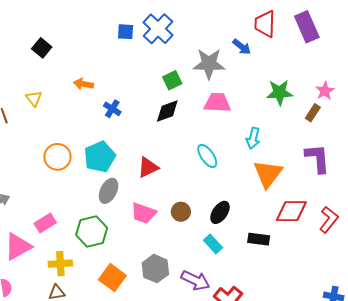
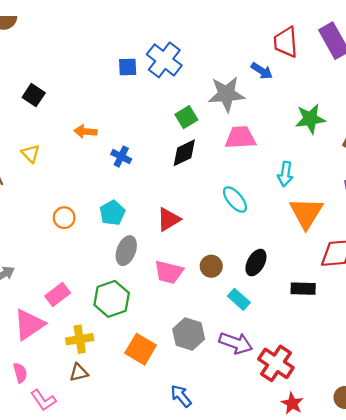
orange circle: (57, 157) -> (64, 218), size x0.7
cyan pentagon: (100, 157) -> (112, 213), size x0.7
cyan rectangle: (213, 244) -> (239, 299), moved

